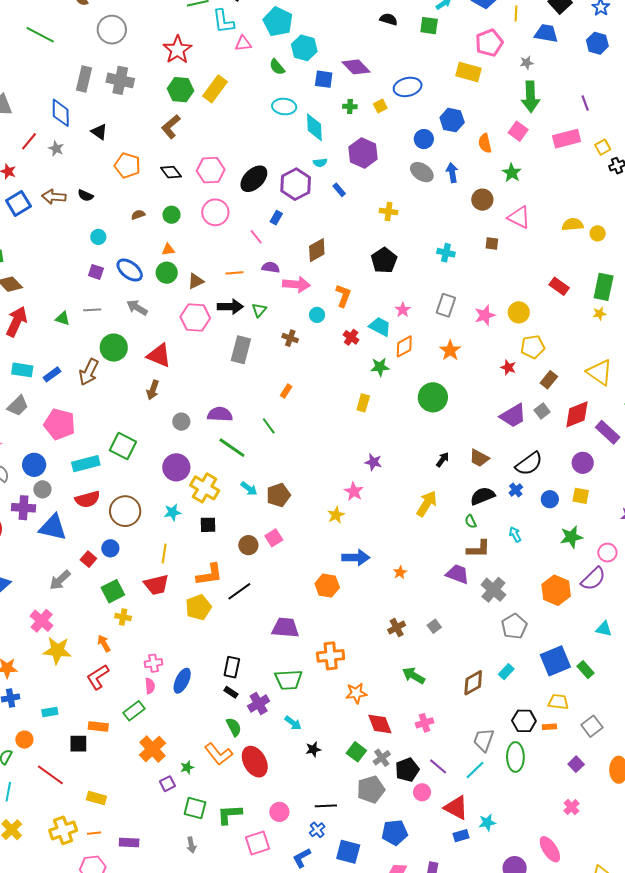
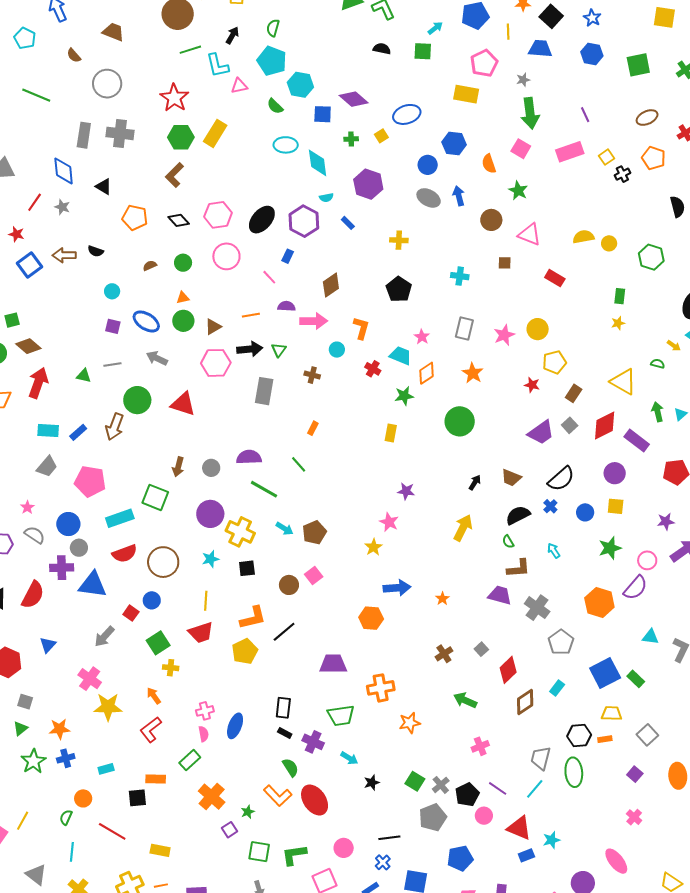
red rectangle: (559, 286) -> (555, 278), moved
green rectangle: (604, 287) -> (620, 296), size x0.6
brown arrow: (153, 390) -> (178, 467), moved
purple cross: (259, 704) -> (313, 742), turned -30
red diamond: (380, 724) -> (508, 670), moved, turned 72

